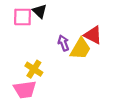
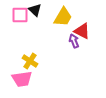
purple arrow: (63, 43) -> (74, 41), moved
yellow trapezoid: (80, 49) -> (63, 17), moved

